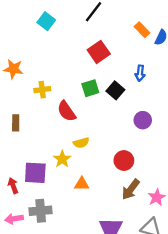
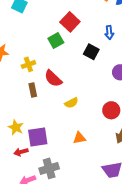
green square: (90, 88) -> (56, 41), moved
brown rectangle: (16, 123) -> (33, 90), moved
yellow star: (62, 159) -> (16, 127), moved
red arrow: (13, 186) -> (21, 152), turned -72

